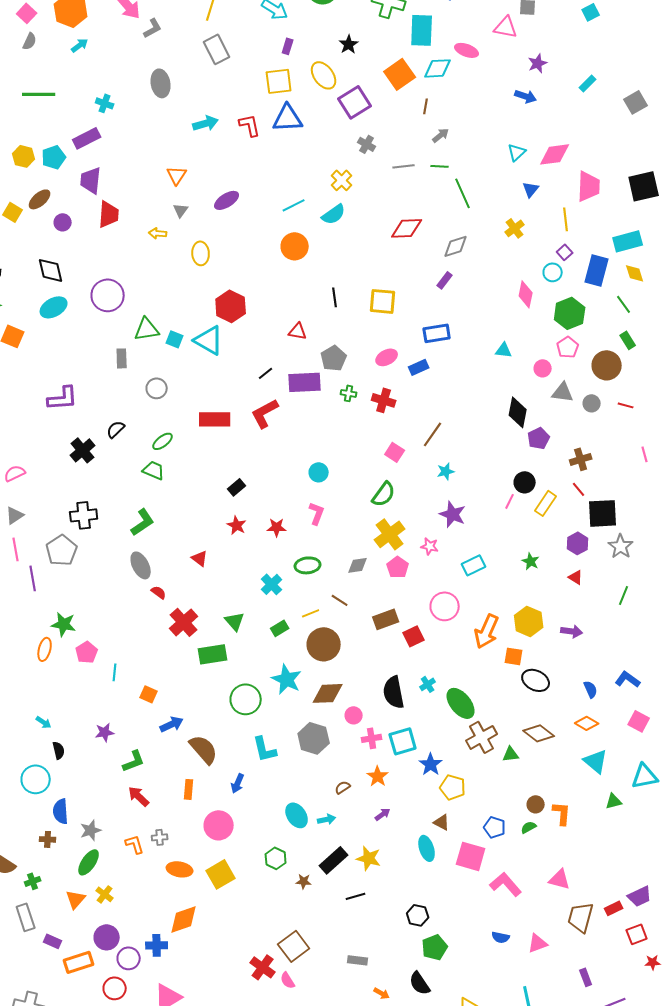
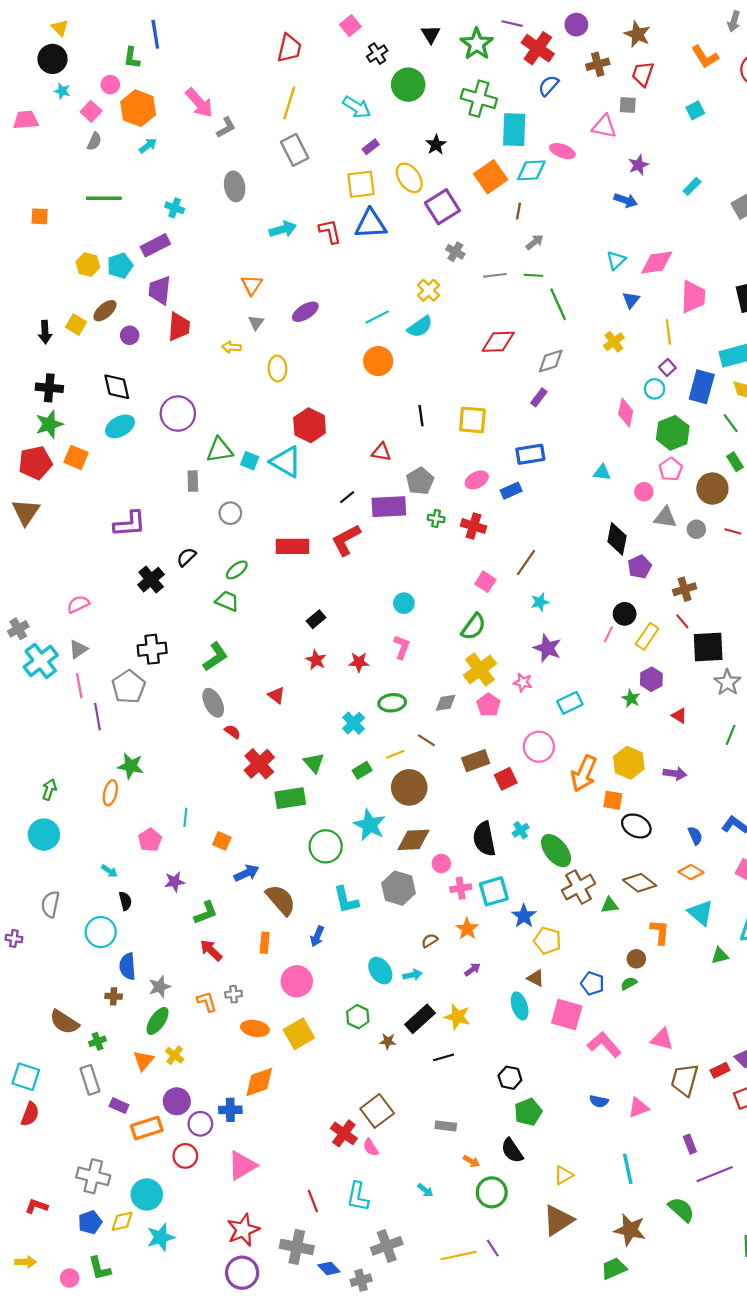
purple rectangle: (288, 46) -> (371, 147), turned 35
purple hexagon: (578, 543) -> (651, 679), moved
pink pentagon: (87, 652) -> (150, 840), moved
orange L-shape: (562, 813) -> (660, 932), moved

